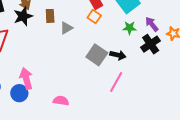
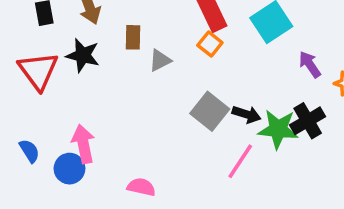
black star: (23, 16) -> (83, 55), moved, turned 30
green star: (130, 28) -> (278, 129), moved, size x1.6
black cross: (151, 44) -> (308, 121), moved

